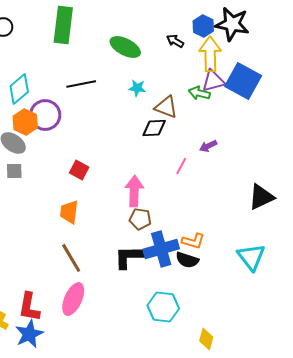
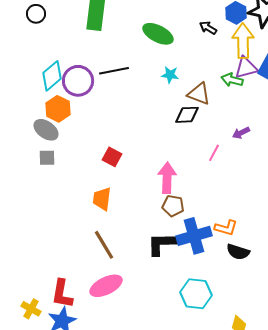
purple circle: (45, 115) -> (78, 81), moved
black semicircle: (187, 260) -> (238, 252), moved
pink ellipse: (73, 299) -> (106, 286), turned 40

